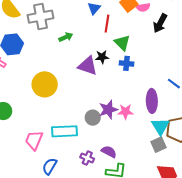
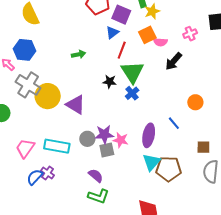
gray cross: (40, 17) -> (28, 85), moved, turned 30
green triangle: (122, 43) -> (132, 72), size x1.4
blue cross: (126, 63) -> (132, 93), turned 32
purple triangle: (88, 66) -> (76, 105), moved
gray square: (159, 145) -> (107, 150), moved
purple cross: (87, 158) -> (48, 173), moved

